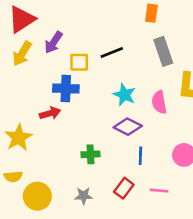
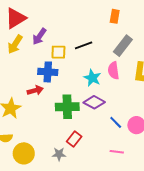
gray rectangle: (163, 51) -> (123, 46), turned 55
pink semicircle: (159, 102) -> (113, 71), moved
green cross: (90, 154) -> (67, 107), moved, size x1.6
blue line: (140, 156) -> (116, 122), moved, turned -48
red rectangle: (124, 188) -> (74, 139), moved

